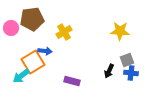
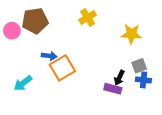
yellow cross: (64, 32) -> (88, 17), moved
orange square: (33, 62) -> (62, 68), moved
purple rectangle: (72, 81) -> (113, 89), moved

